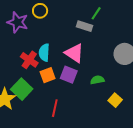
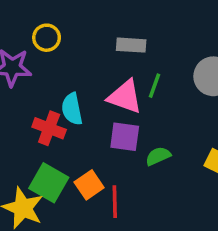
green line: (96, 13) -> (154, 86), moved
orange square: (48, 75) -> (89, 185), moved
green semicircle: (97, 80) -> (158, 156), moved

